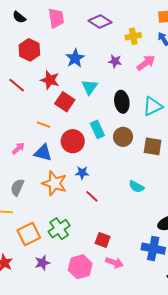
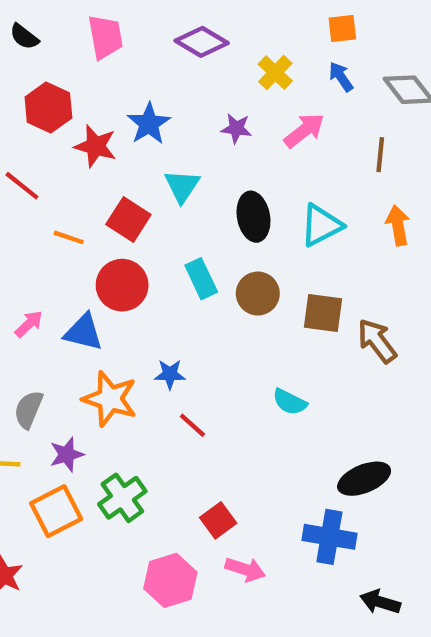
yellow cross: (133, 36) -> (275, 73), turned -35
red star: (50, 80) -> (96, 146), moved
orange line: (44, 125) -> (69, 237), moved
red circle: (73, 141) -> (122, 285), moved
red square: (103, 240) -> (218, 520), turned 35
purple star: (42, 263) -> (67, 454), moved

